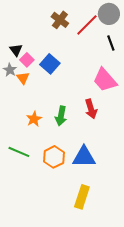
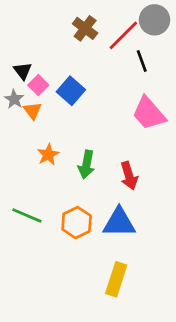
black line: (111, 43) -> (142, 61), moved
red arrow: (91, 109) -> (129, 176), moved
orange star: (34, 119) -> (48, 155), moved

